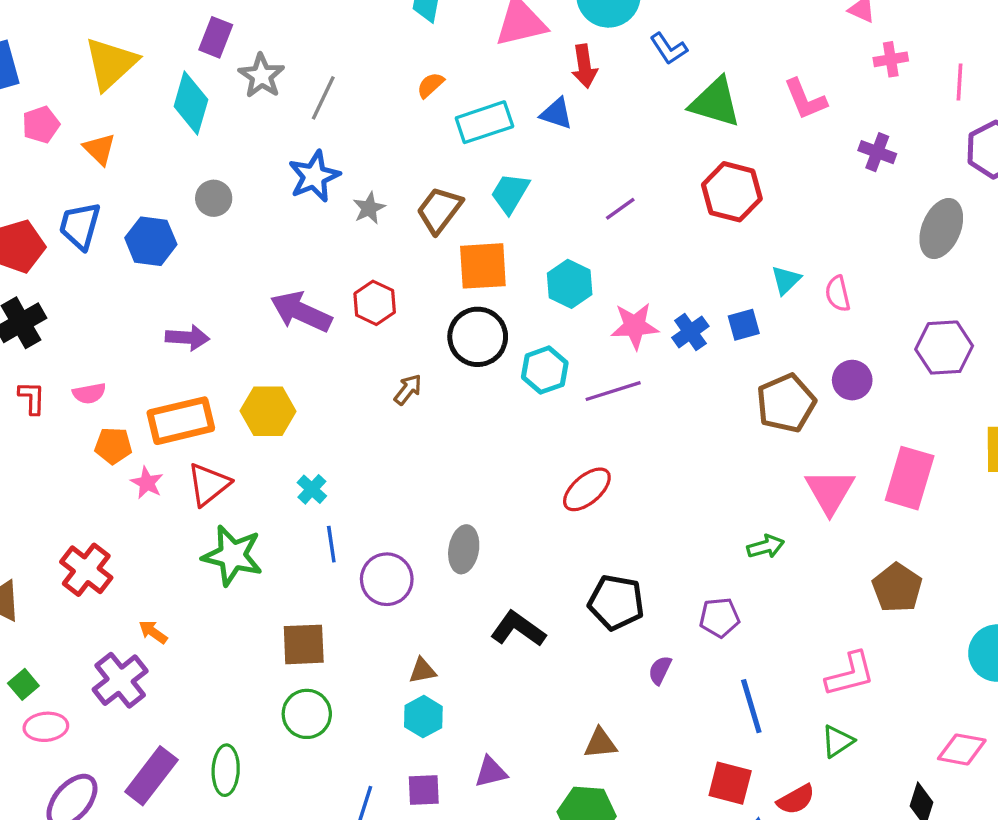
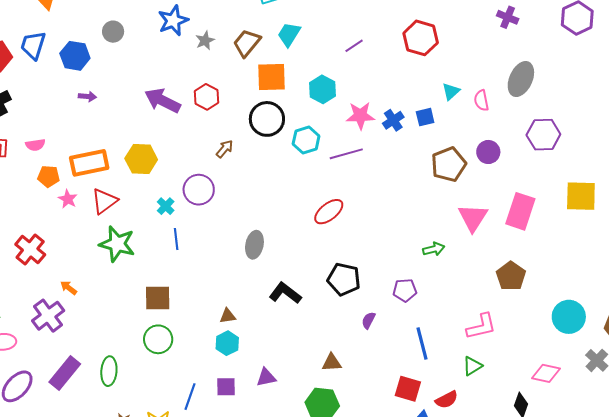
gray ellipse: (941, 229) -> (521, 79), moved
purple arrow: (187, 338) -> (87, 97), moved, size x0.7
purple circle: (387, 579) -> (199, 190), moved

